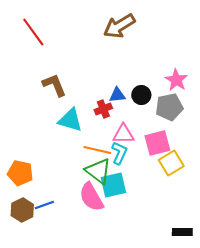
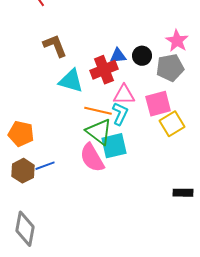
red cross: (103, 109) -> (104, 70), size x1.5

